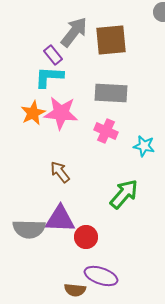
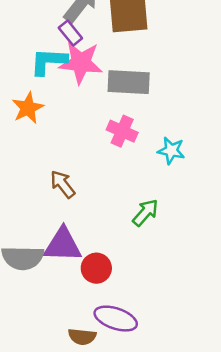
purple rectangle: (53, 55) -> (70, 33), moved
pink star: (61, 113) -> (81, 63), moved
green arrow: (124, 194) -> (145, 213), size x0.7

